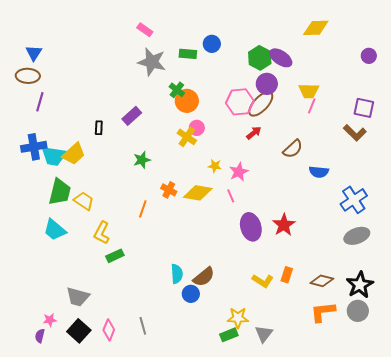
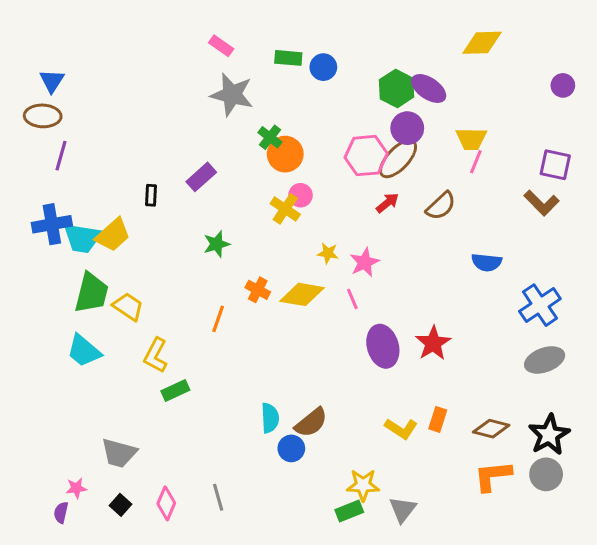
green rectangle: (188, 54) -> (288, 58), moved
brown semicircle: (293, 149) -> (441, 206), moved
black square: (79, 331) -> (120, 505), size x0.6

